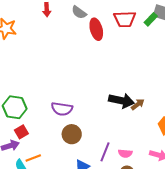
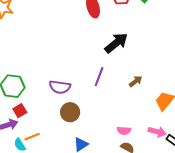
black arrow: (121, 101) -> (116, 43), moved, turned -50
purple line: (105, 152) -> (99, 77), moved

